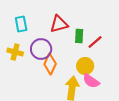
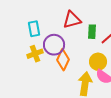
cyan rectangle: (21, 24) -> (34, 29), moved
yellow cross: (15, 52) -> (35, 54), moved, turned -35

